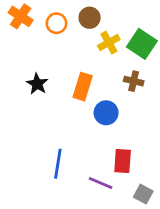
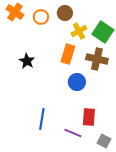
brown cross: (134, 81) -> (97, 59), size x1.5
orange rectangle: (83, 87) -> (68, 54), moved

